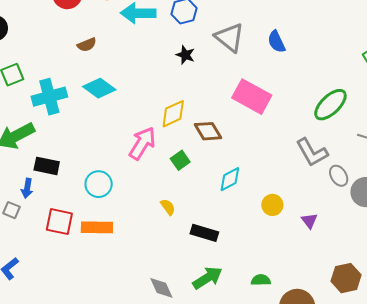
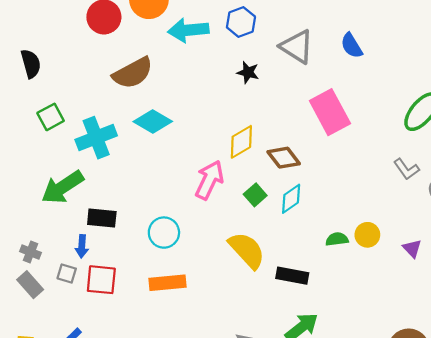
brown semicircle: (87, 45) -> (133, 73), size x1.8
pink rectangle: (252, 97) -> (330, 112), turned 39
gray L-shape: (312, 152) -> (406, 169), size x0.7
cyan diamond: (230, 179) -> (291, 199), moved
yellow semicircle: (168, 207) -> (247, 250), size x2.0
red square: (59, 222) -> (101, 280), moved
green semicircle: (261, 280) -> (337, 239), moved

